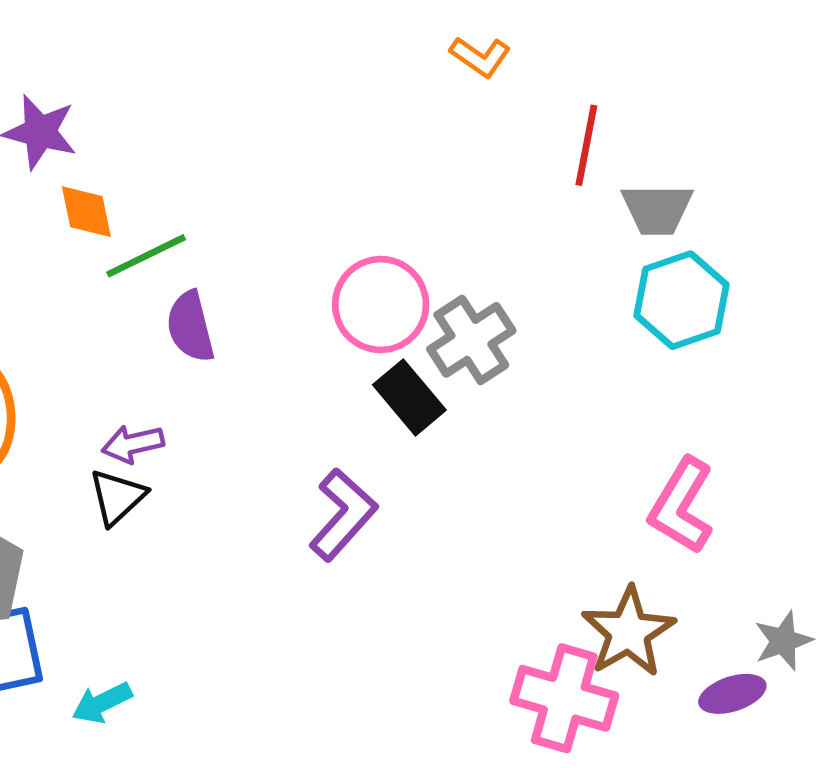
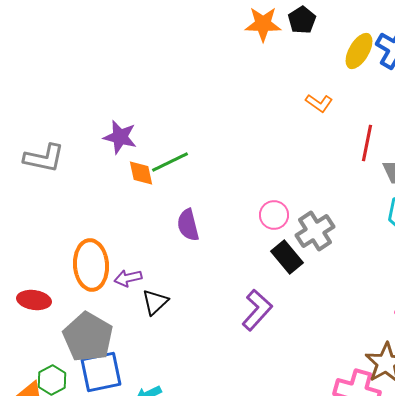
green line: (146, 256) -> (170, 162), moved
pink circle: (381, 305) -> (274, 215), size x0.7
purple arrow: (133, 444) -> (128, 278), moved

